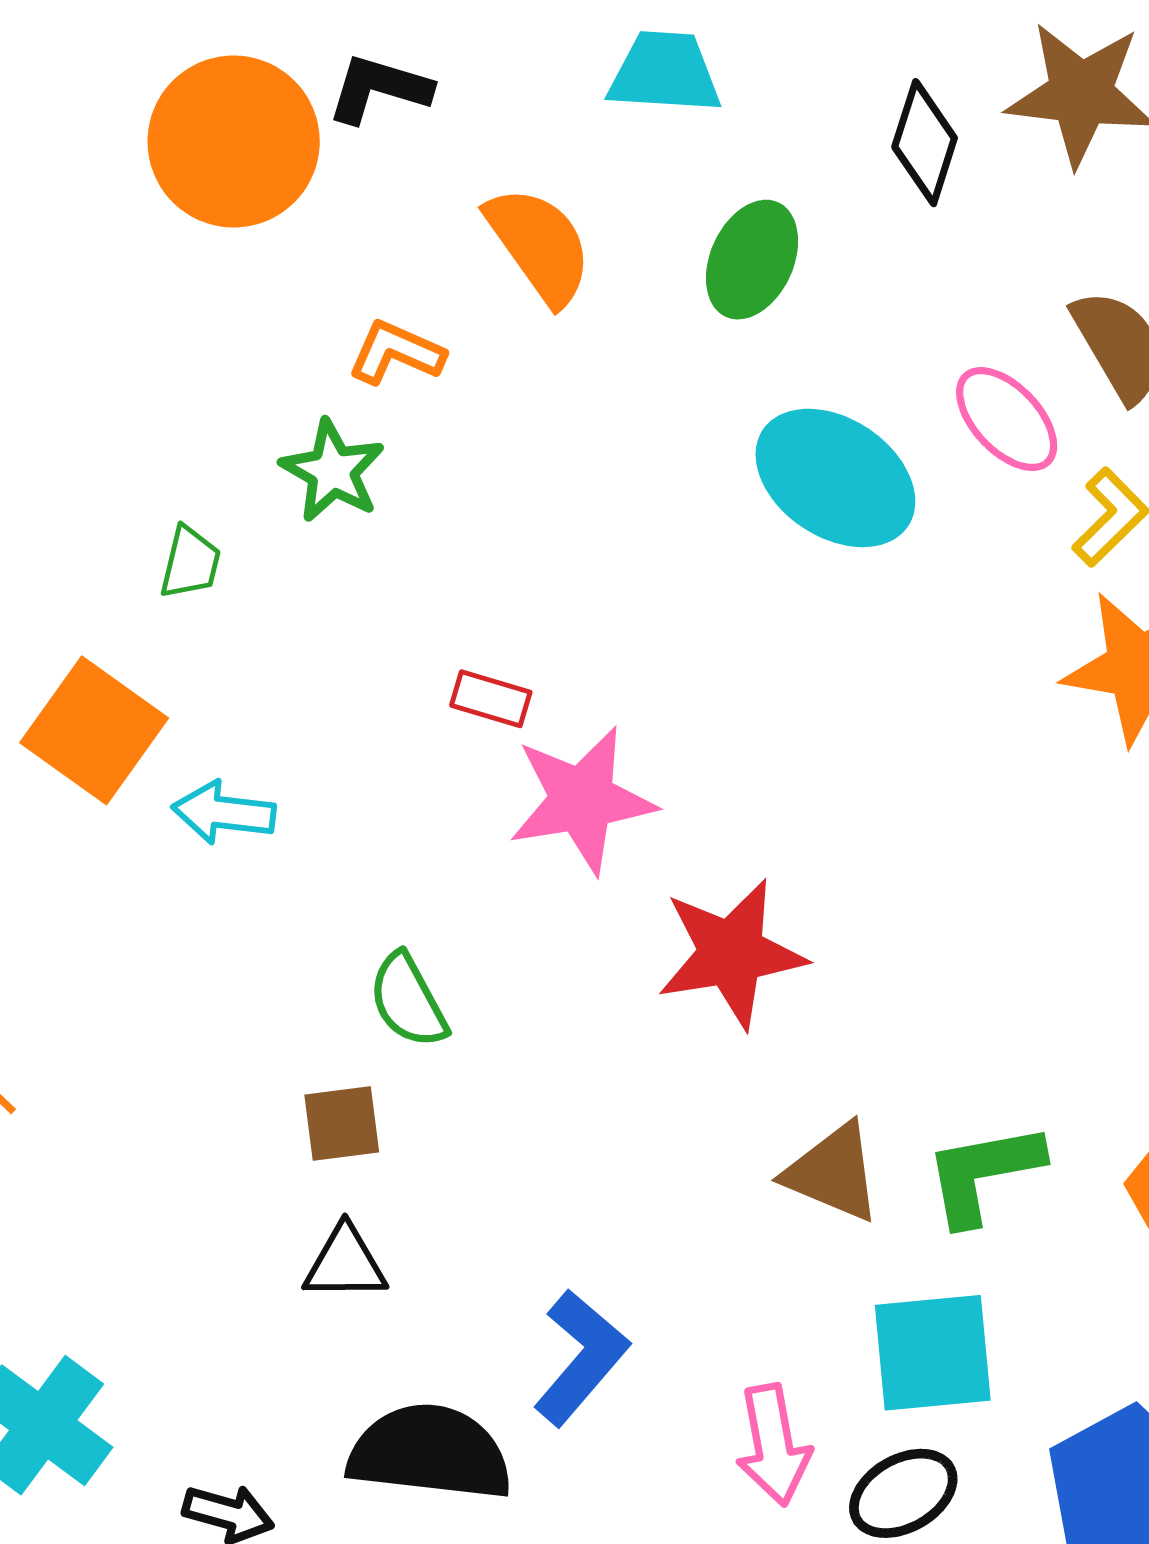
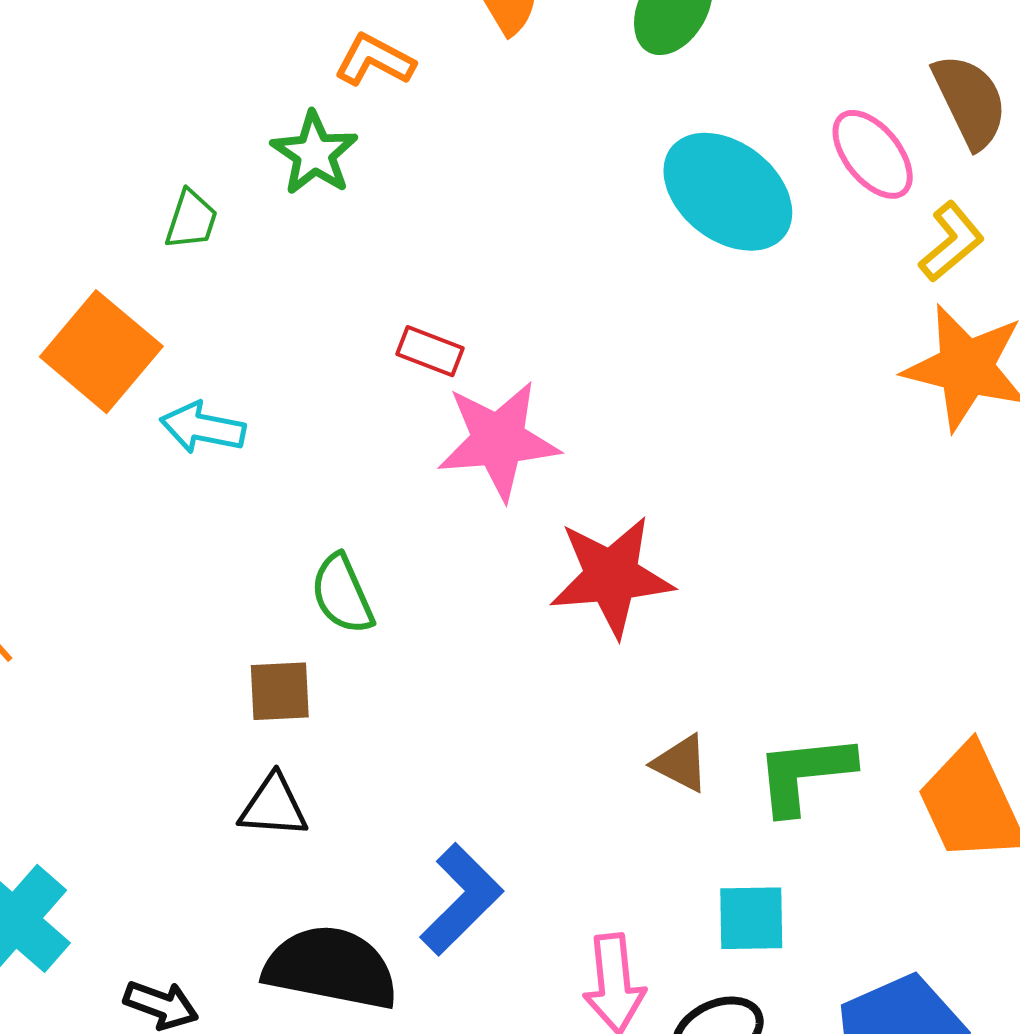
brown triangle: (833, 1173) -> (681, 763), size x0.7
cyan square: (933, 1353) -> (751, 918), size x0.7

